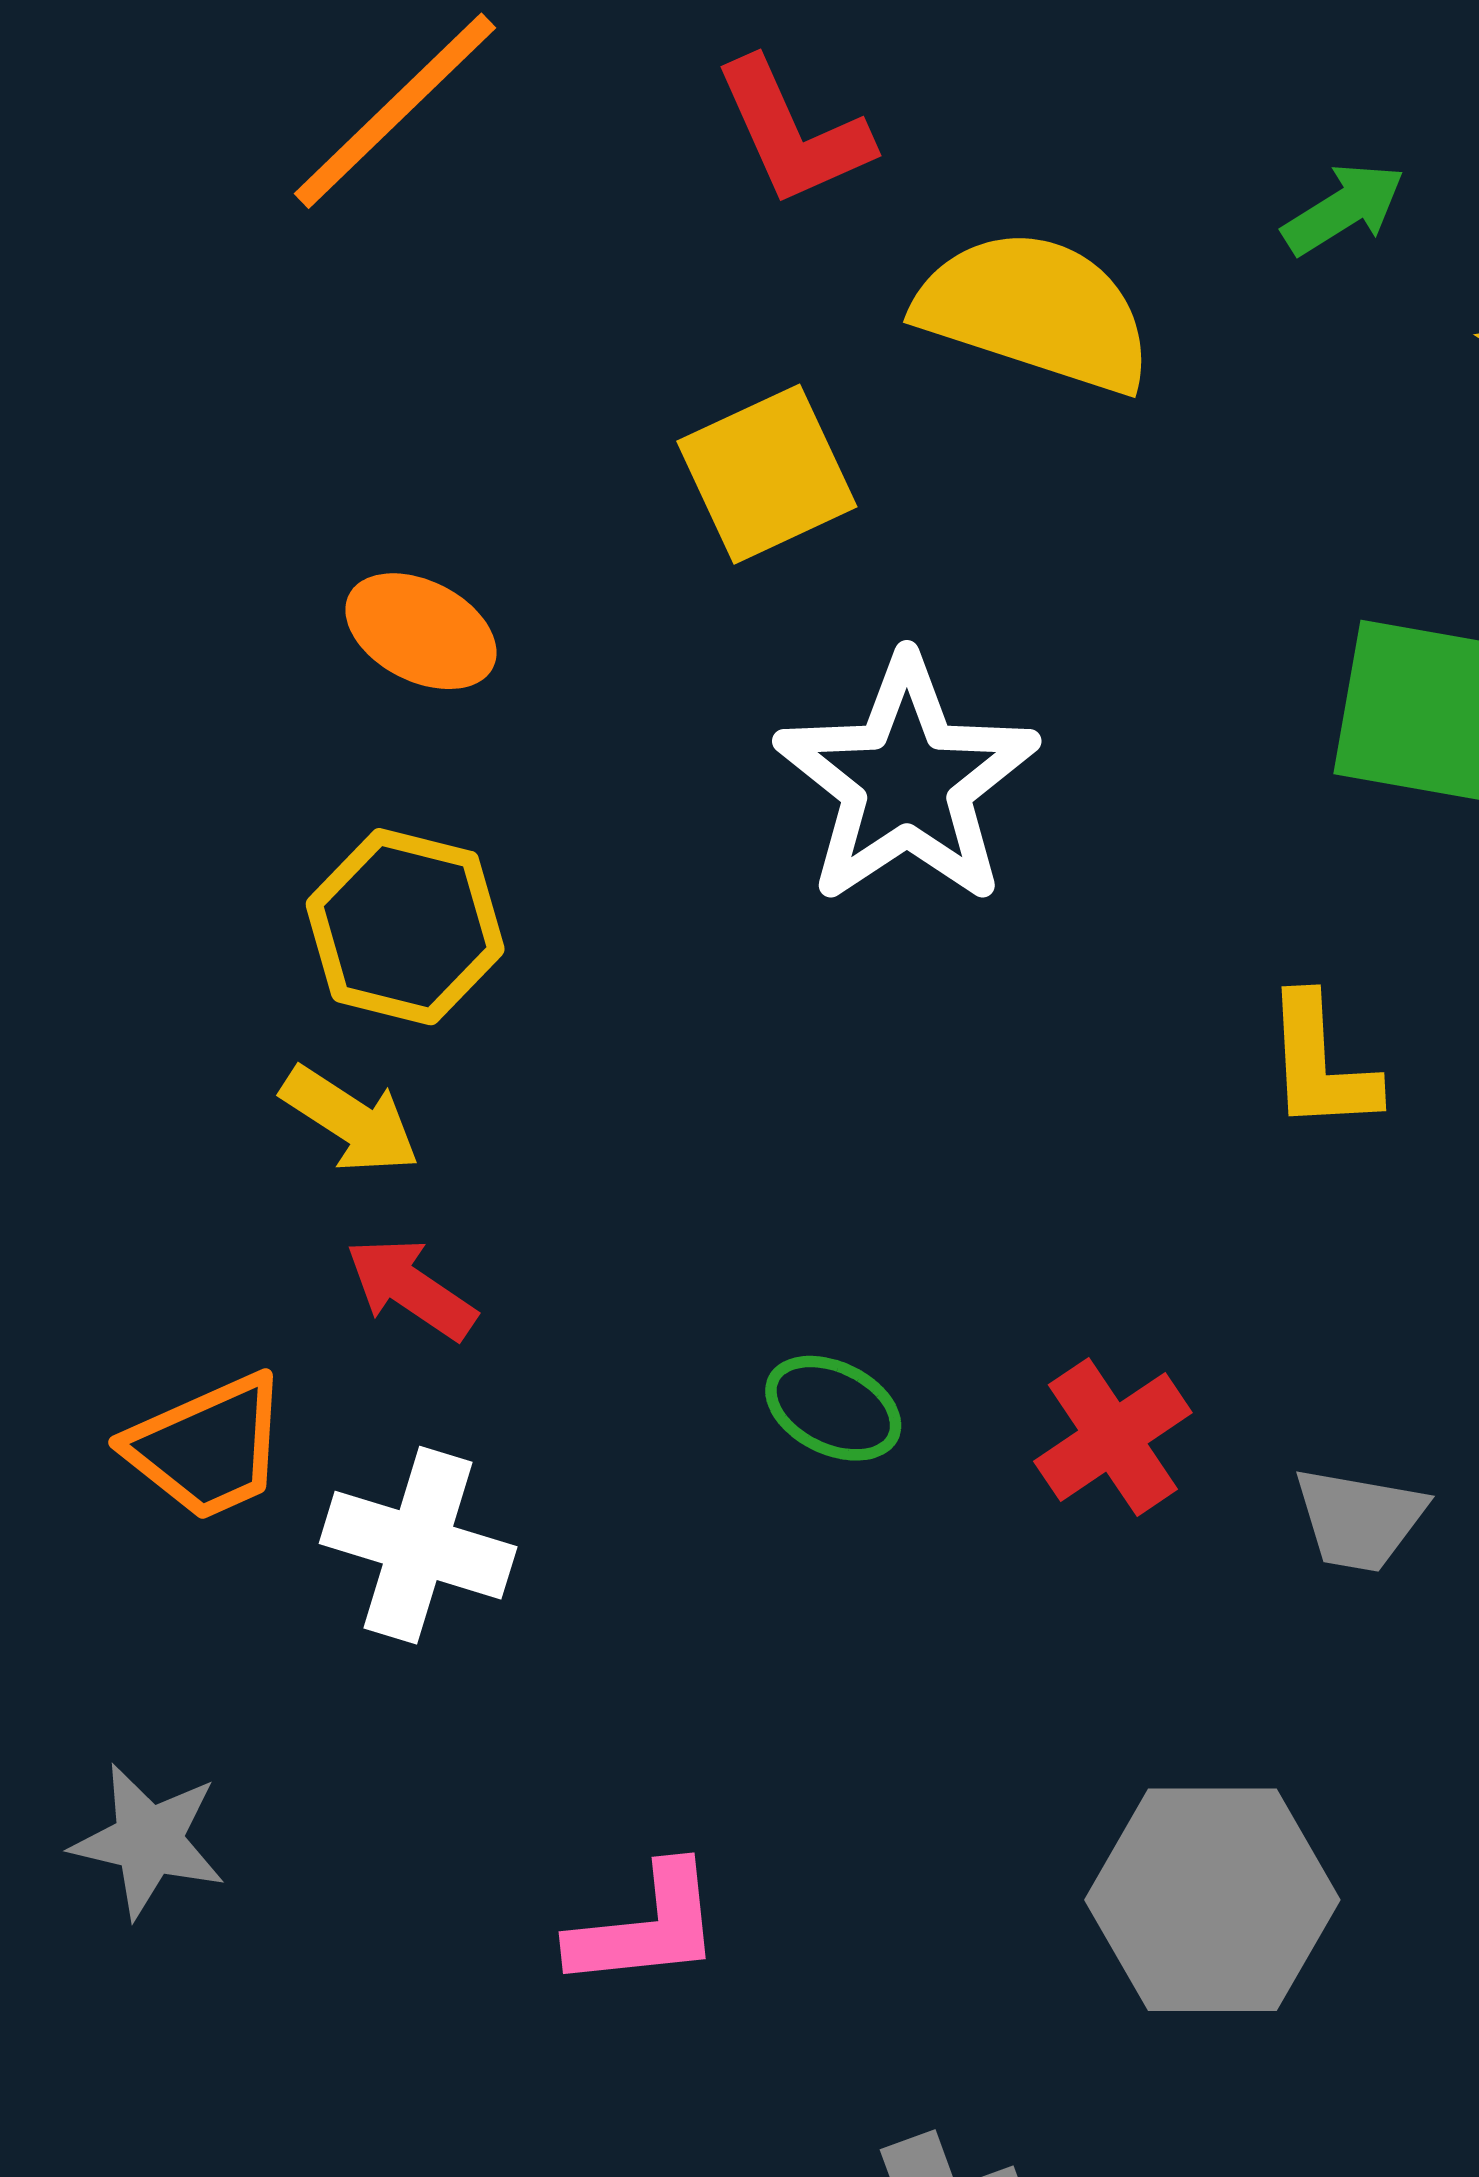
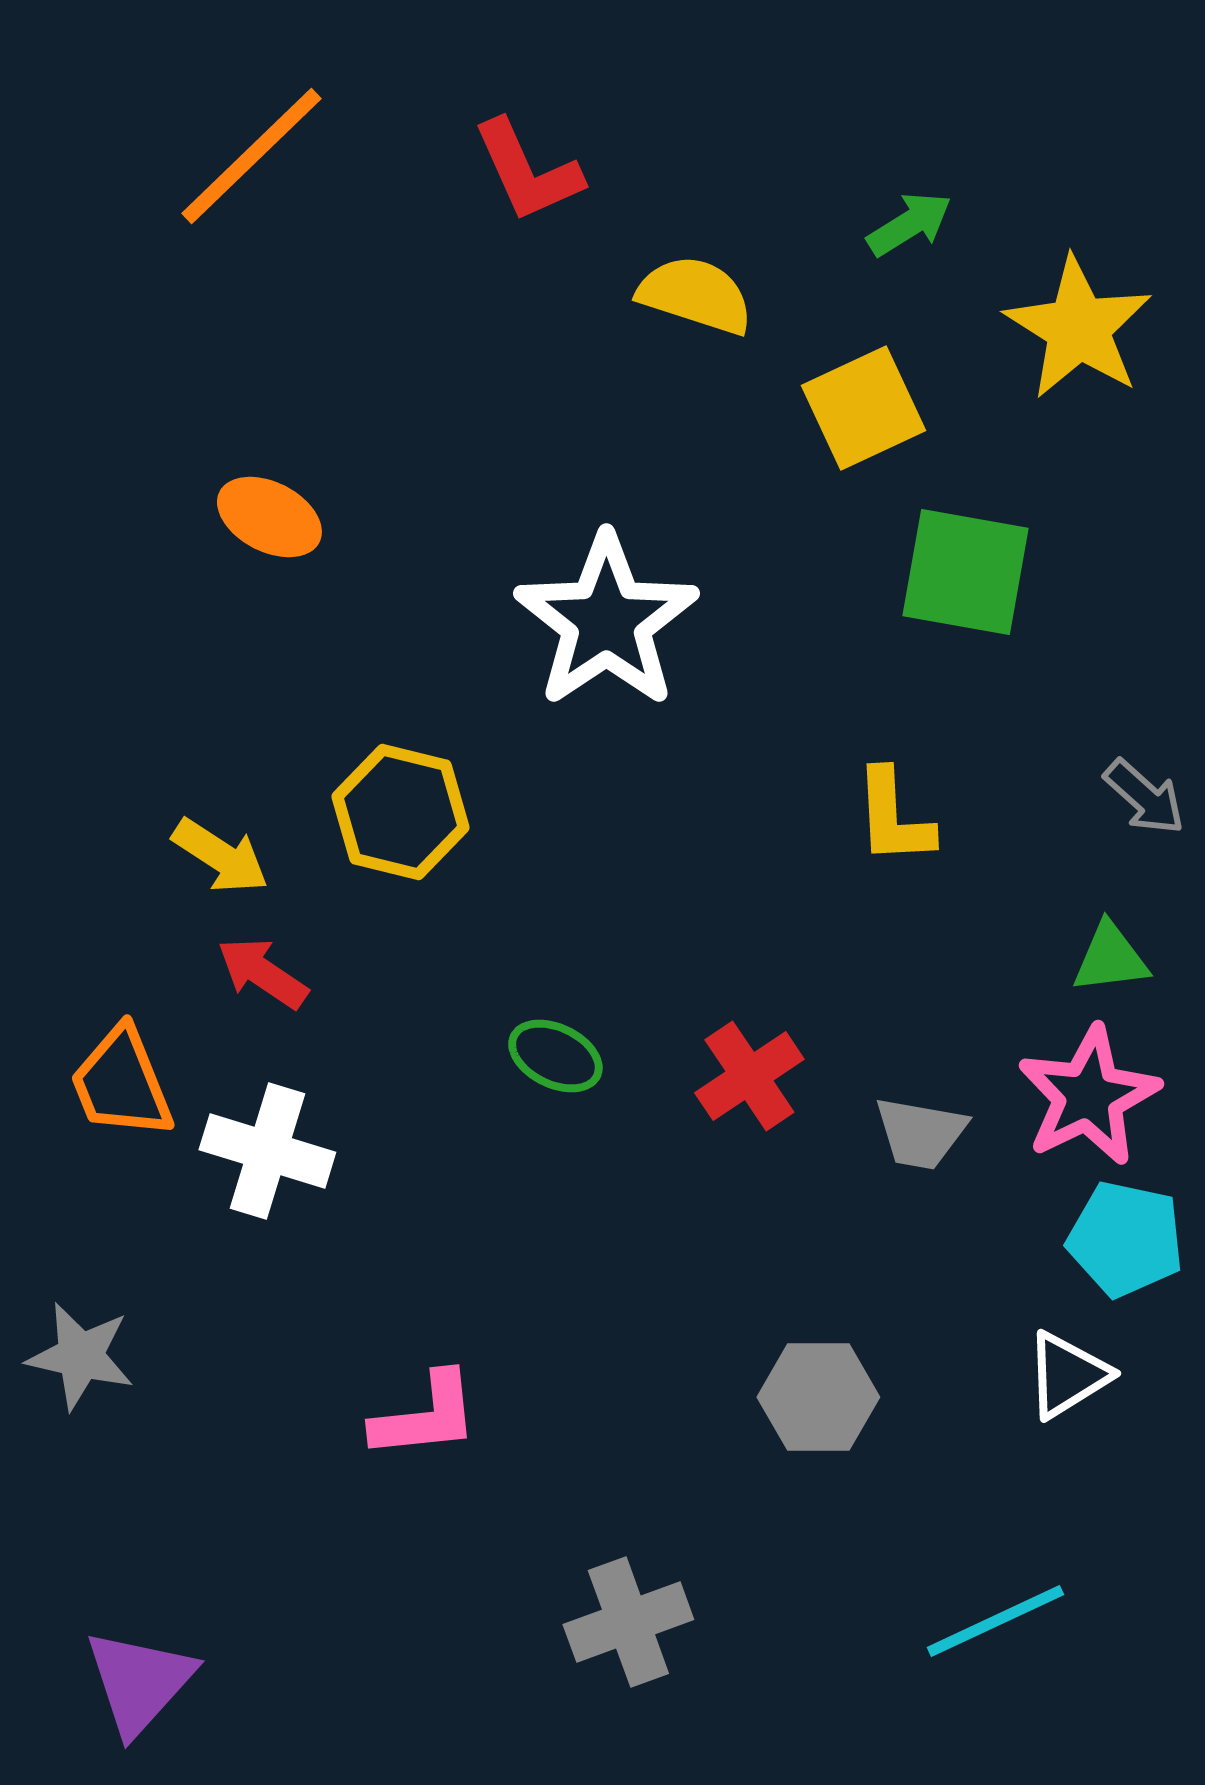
yellow semicircle: (1035, 311) -> (695, 295), size x0.7
yellow square: (767, 474) -> (863, 408), moved
yellow hexagon: (405, 927) -> (400, 812), moved
orange trapezoid: (208, 1447) -> (121, 1083), turned 92
gray hexagon: (1212, 1900) -> (818, 1397), size x0.7

